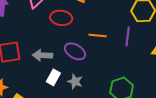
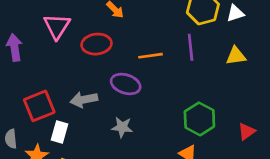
white rectangle: (53, 77) -> (59, 132), moved
gray star: (75, 82) -> (122, 127), moved

